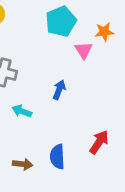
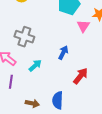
cyan arrow: (22, 111) -> (35, 65), turned 112
red arrow: (99, 142) -> (81, 76), moved

